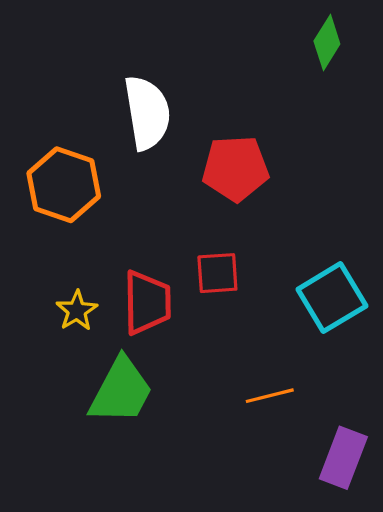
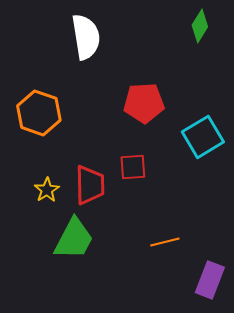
white semicircle: (147, 113) -> (86, 37), moved
cyan square: (332, 298) -> (203, 137), moved

